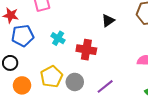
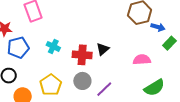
black triangle: (108, 21) -> (103, 49), moved
gray circle: (75, 82) -> (82, 81), moved

